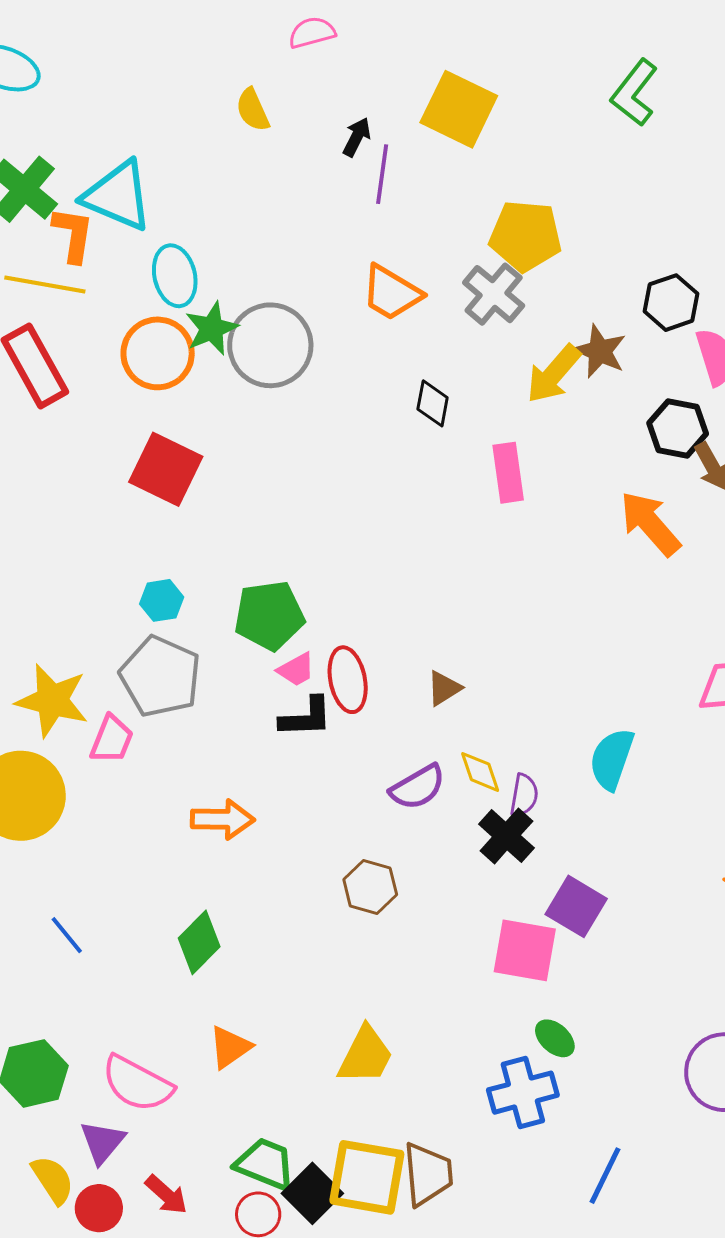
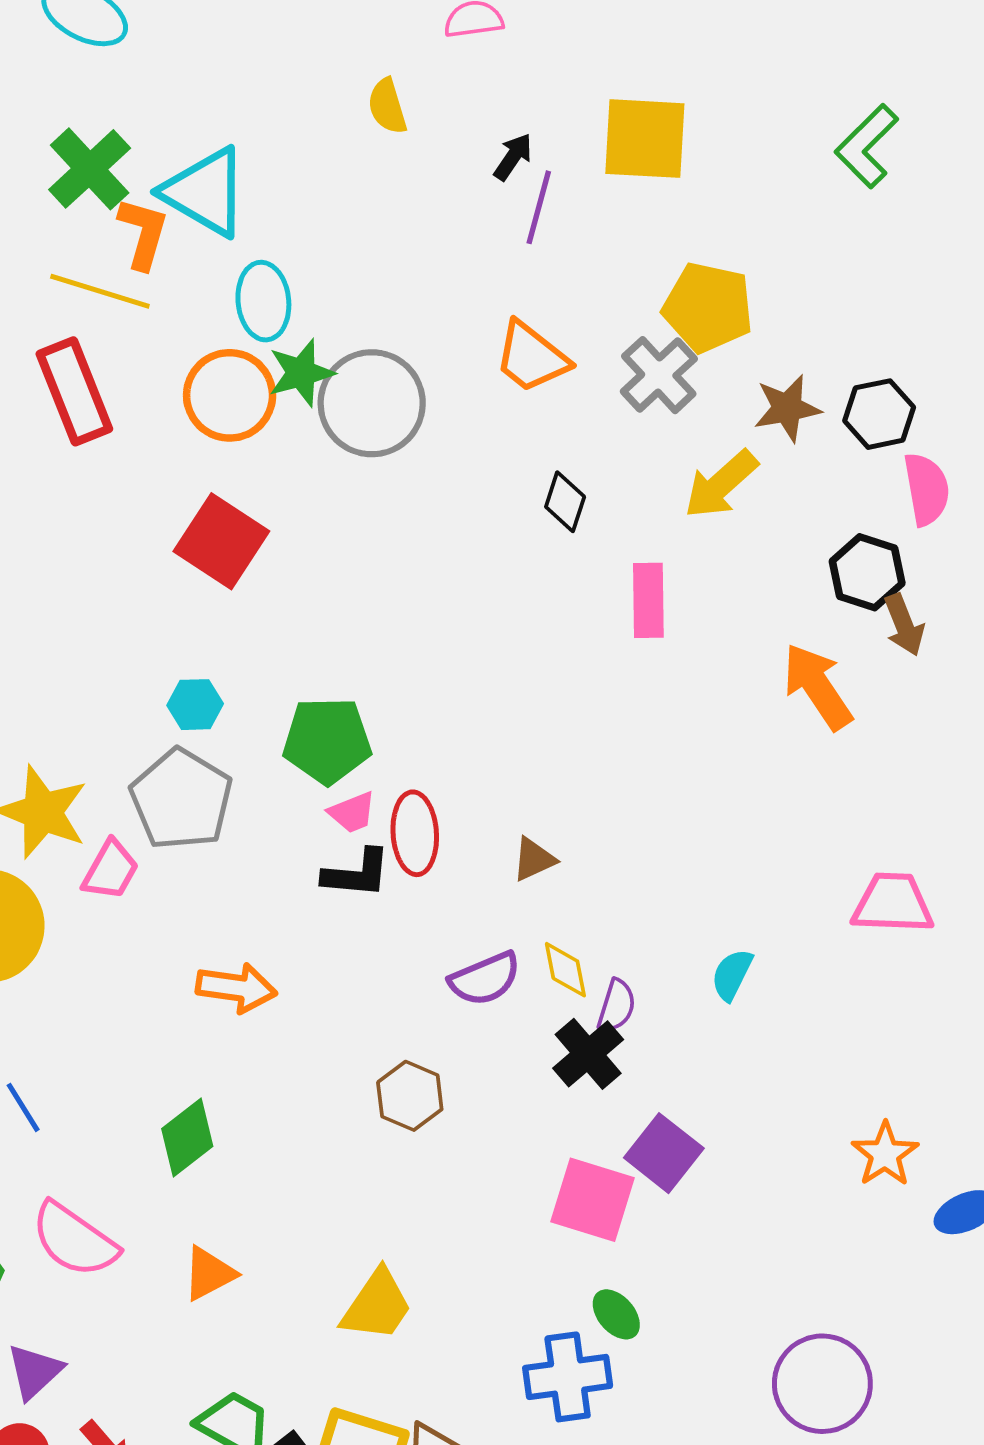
yellow square: (459, 109) -> (645, 139), turned -30
brown star: (600, 351) -> (787, 408), moved, turned 30
cyan semicircle: (612, 759) -> (732, 975), size x0.7
pink semicircle: (137, 1084) -> (74, 1240), moved

